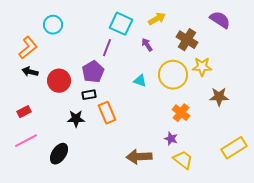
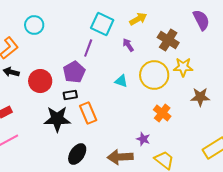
purple semicircle: (220, 20) -> (201, 20), turned 30
black star: (76, 119) -> (57, 119), size x1.5
purple star: (171, 139) -> (143, 139), moved
black ellipse: (59, 154) -> (77, 154), moved

